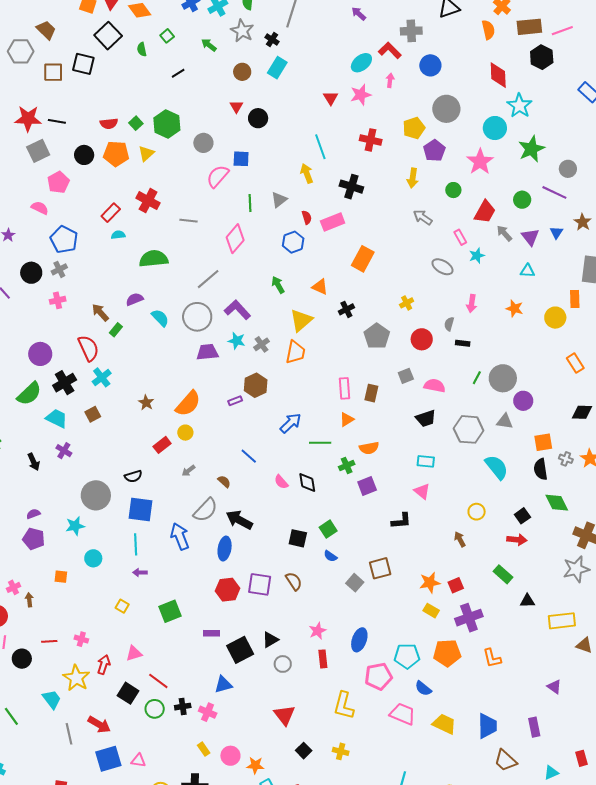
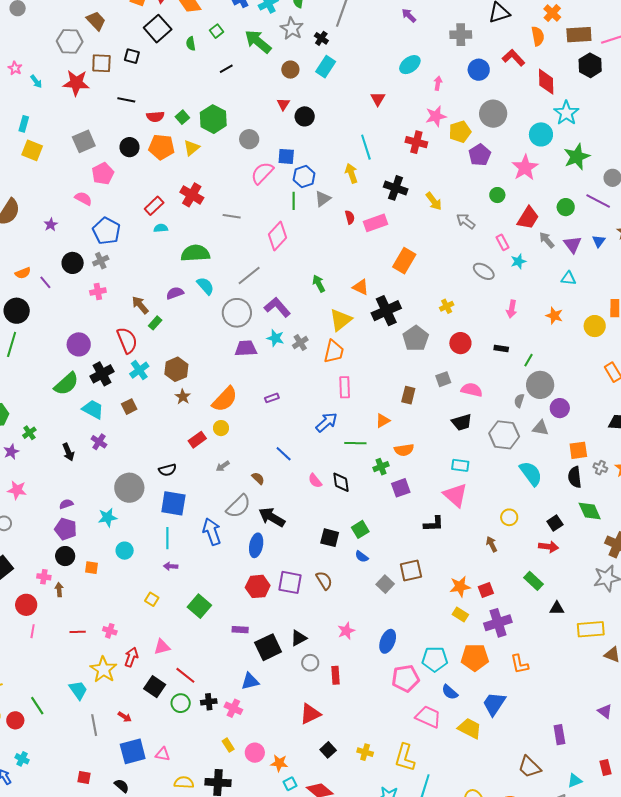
green arrow: (209, 45) -> (258, 42), size x1.8
red L-shape: (390, 50) -> (513, 58), moved
black square: (83, 64) -> (132, 56), size x0.7
pink star: (361, 95) -> (436, 116), moved
red star: (28, 119) -> (76, 83), moved
black line: (57, 121) -> (126, 100), moved
yellow arrow: (413, 178) -> (434, 201), moved, turned -48
blue hexagon: (293, 242) -> (304, 177), moved
black cross: (346, 309) -> (386, 311), size x1.8
cyan semicircle: (160, 318) -> (205, 286), moved
gray semicircle: (449, 324) -> (519, 401), moved
green line: (477, 378) -> (529, 360), moved
brown hexagon: (256, 385) -> (176, 369), moved
pink rectangle: (344, 388) -> (345, 387), moved
pink triangle: (422, 491) -> (455, 495), size x1.5
pink cross: (14, 587) -> (44, 577), turned 32
green square: (170, 611) -> (199, 606), turned -30
black circle: (22, 659) -> (65, 556), moved
red rectangle: (323, 659) -> (336, 675), moved
purple triangle: (554, 687) -> (605, 711), moved
yellow L-shape: (344, 705) -> (405, 758), moved
red triangle: (284, 715) -> (310, 714), turned 40
red arrow: (99, 725) -> (125, 717), size x0.6
blue trapezoid: (487, 726) -> (494, 704), moved, turned -148

